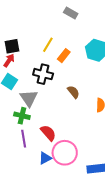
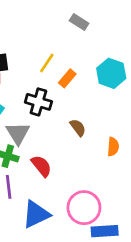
red semicircle: (48, 133) -> (41, 166), moved
pink circle: (65, 153) -> (84, 208), moved
blue triangle: (45, 158) -> (36, 214), size x1.6

